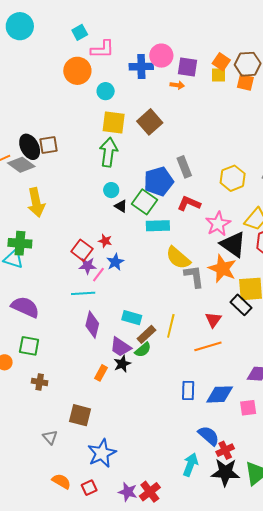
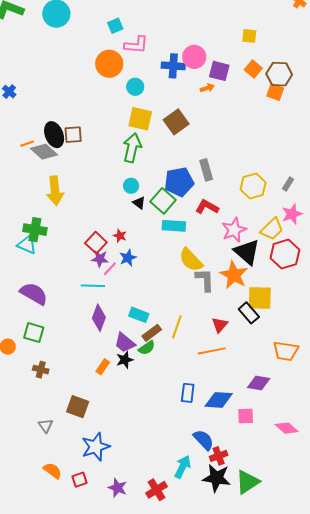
yellow square: (219, 75) -> (249, 36), moved
orange arrow: (177, 85) -> (207, 88), turned -32
red cross: (150, 492) -> (156, 490), moved

